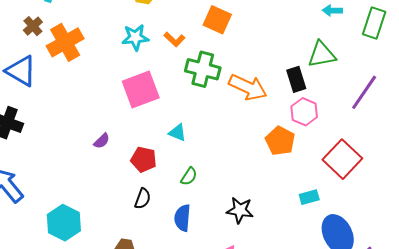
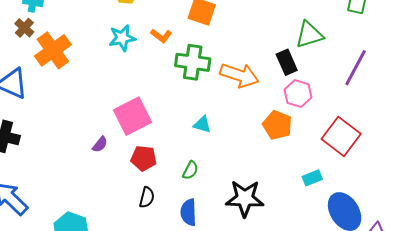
brown cross: (33, 26) -> (24, 28), moved
pink square: (141, 89) -> (133, 116), moved
cyan triangle: (177, 133) -> (202, 125), moved
black star: (240, 210) -> (245, 198), size x1.4

